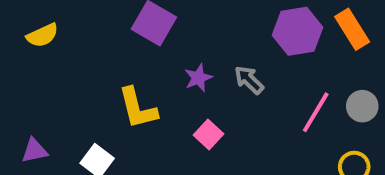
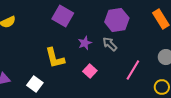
purple hexagon: (297, 31) -> (117, 20), moved
pink line: (316, 112) -> (133, 70), moved

